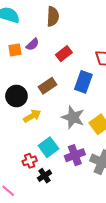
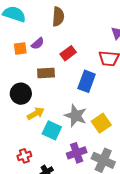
brown rectangle: (47, 86) -> (46, 73), moved, turned 30
cyan square: (49, 147) -> (52, 130), moved, turned -30
red cross: (30, 161) -> (24, 156), moved

